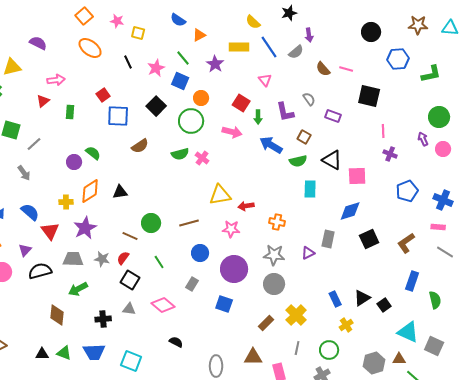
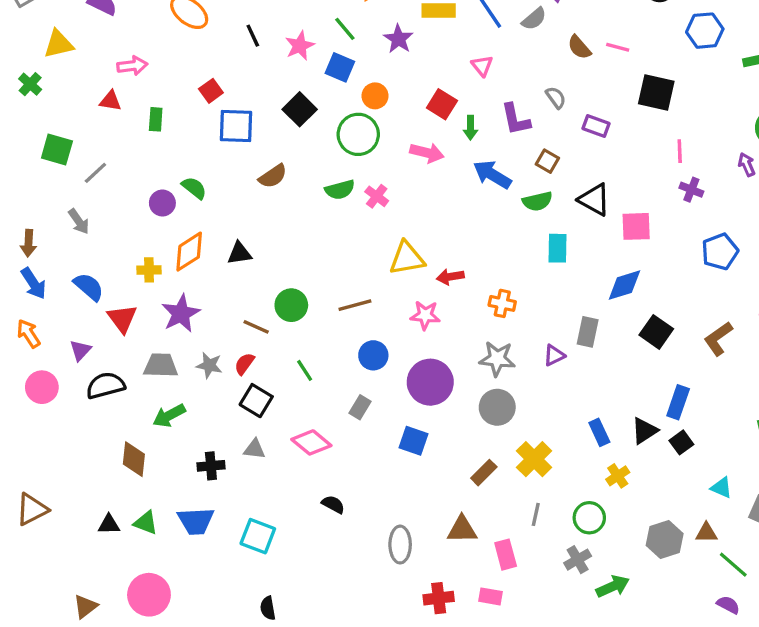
red triangle: (43, 101) -> (110, 101), turned 48
black square: (369, 239) -> (656, 332), turned -30
blue rectangle: (412, 281) -> (678, 402), moved
cyan triangle: (408, 332) -> (722, 488), size x0.6

